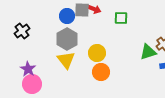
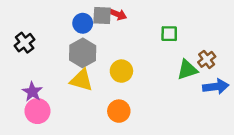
green square: (121, 18) -> (169, 34), moved
yellow triangle: (66, 60) -> (81, 80), turned -36
orange circle: (101, 72) -> (119, 111), moved

